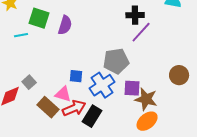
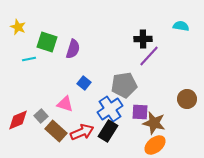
blue square: (76, 76) -> (84, 83), moved, turned 32
gray square: (29, 82) -> (41, 116), moved
pink triangle: (63, 94) -> (65, 104), moved
black rectangle: (92, 116) -> (108, 131), moved

